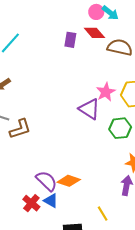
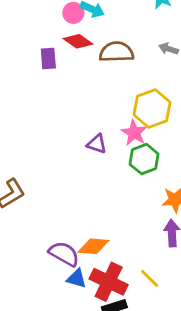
pink star: (106, 92) -> (134, 133), moved
purple triangle: (89, 109) -> (97, 144), size x0.7
red cross: (31, 203) -> (109, 282), moved, size x1.5

